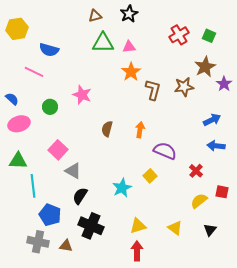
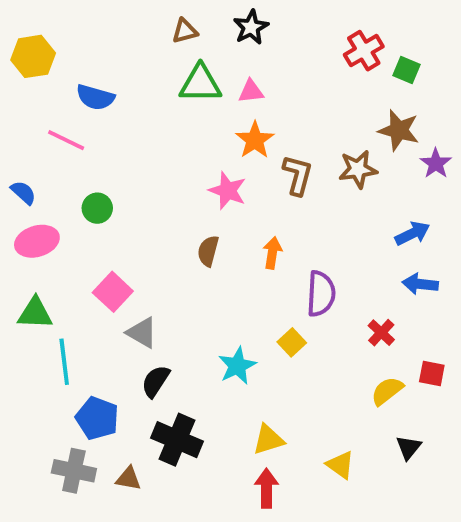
red cross: (179, 35) -> (364, 51), moved
brown star: (205, 67) -> (399, 130), turned -30
pink star: (82, 95) -> (228, 191), moved
purple semicircle: (165, 151) -> (321, 294), turned 70
yellow triangle: (175, 228) -> (340, 465), moved

